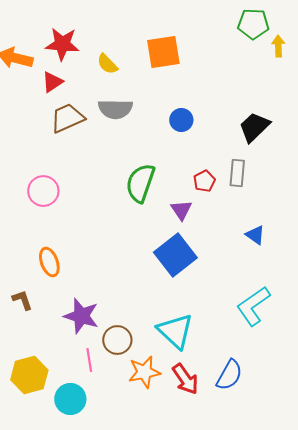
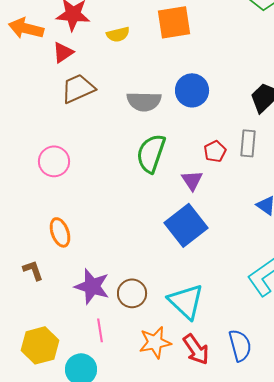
yellow semicircle: (107, 64) -> (118, 34), turned -60
gray semicircle: (115, 109) -> (144, 101), moved
blue circle: (181, 120) -> (192, 90), size x1.4
brown circle: (117, 340) -> (132, 293), moved
blue semicircle: (229, 375) -> (240, 345), turned -44

